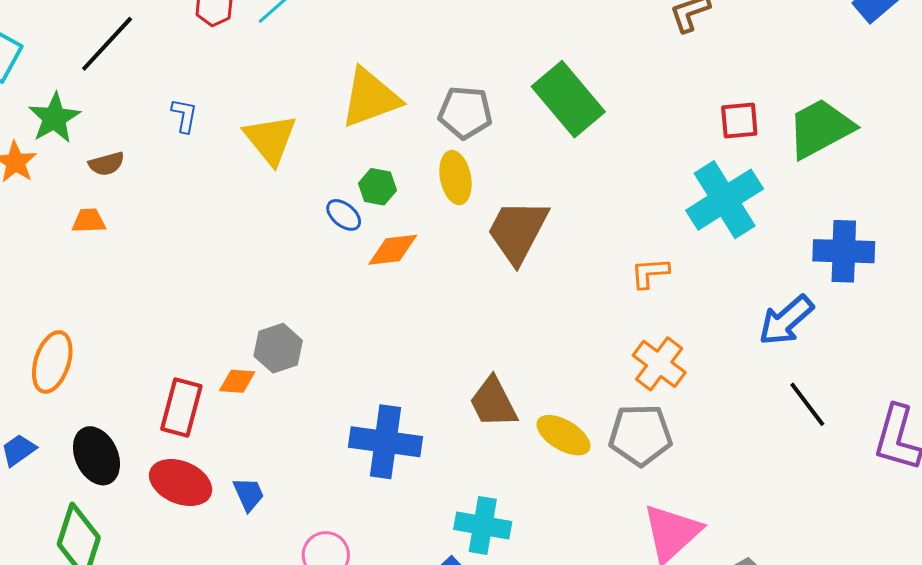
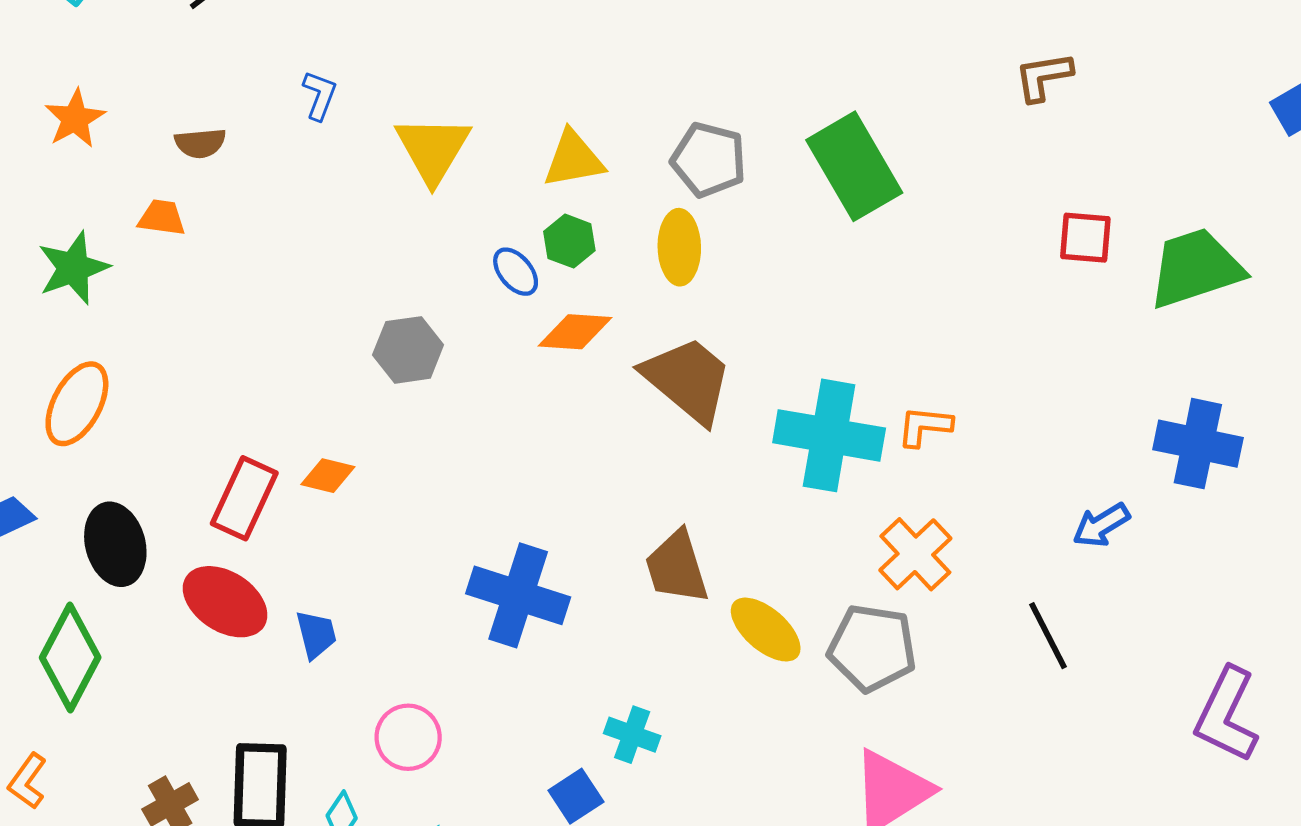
yellow triangle: (370, 98) -> (573, 159), moved, size x0.7
green star: (54, 118) -> (73, 268), moved
cyan cross: (725, 200) -> (829, 435), moved, turned 32
brown trapezoid: (518, 231) -> (688, 380), moved, turned 92
blue arrow: (786, 320) -> (1101, 525), size x0.7
gray hexagon: (278, 348) -> (408, 350), moved
black line: (807, 404) -> (1048, 636), moved
cyan cross: (483, 525) -> (632, 735), size x0.7

